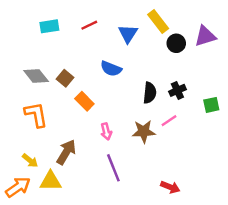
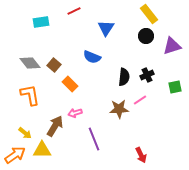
yellow rectangle: (158, 22) -> (149, 14), moved
red line: (89, 25) -> (74, 11), moved
purple triangle: (205, 36) -> (172, 46), moved
pink arrow: (106, 132) -> (75, 113), moved, turned 88
red arrow: (170, 187) -> (141, 155), turned 42

